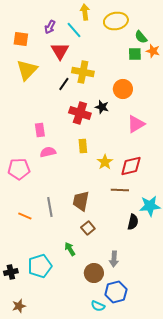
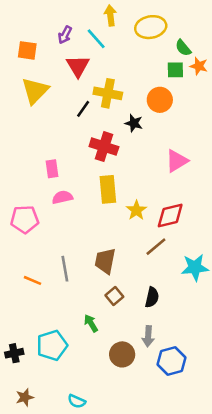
orange circle: (123, 89) -> (160, 100), moved
black star: (102, 107) -> (134, 123), moved
yellow rectangle: (83, 146) -> (108, 189), size x1.5
brown line: (120, 190) -> (156, 247), turned -42
black semicircle: (133, 222) -> (152, 297), moved
blue hexagon: (116, 292) -> (171, 361), moved
cyan semicircle: (98, 306) -> (77, 401), moved

